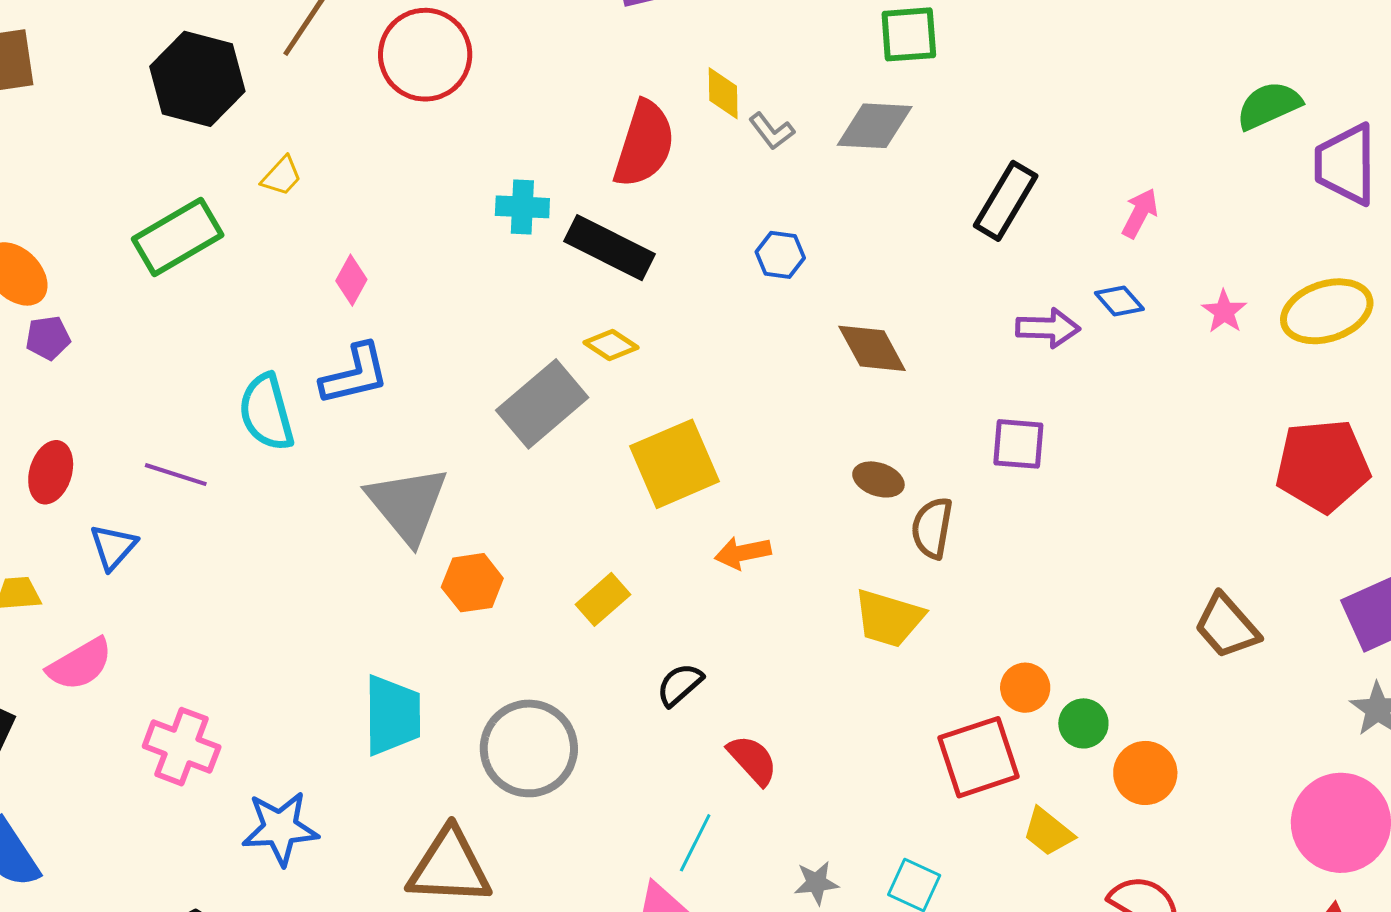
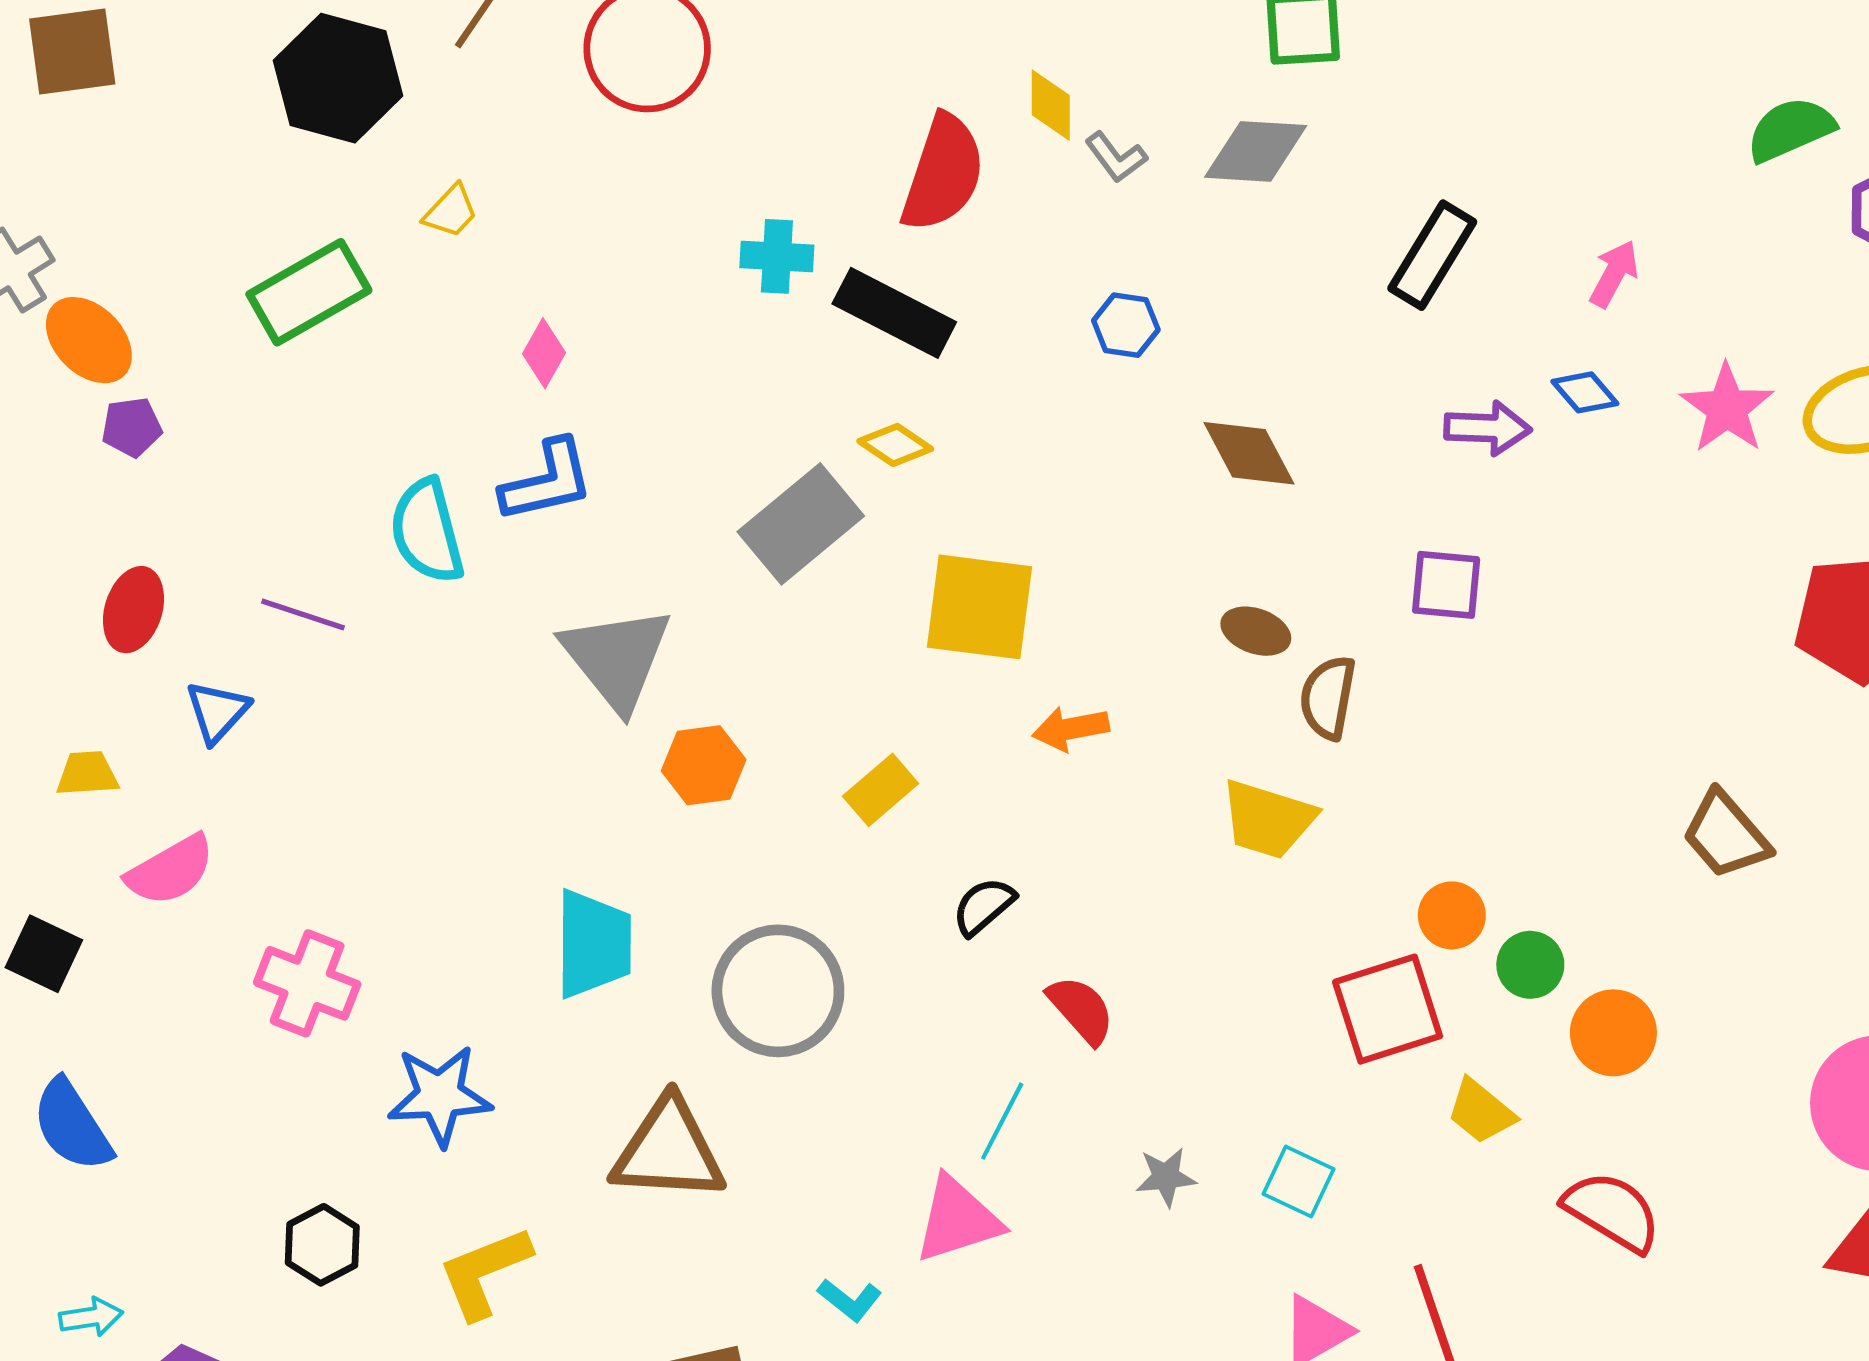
pink star: (1224, 312) -> (1727, 408), size x1.5
yellow square: (675, 464) -> (979, 607), turned 30

